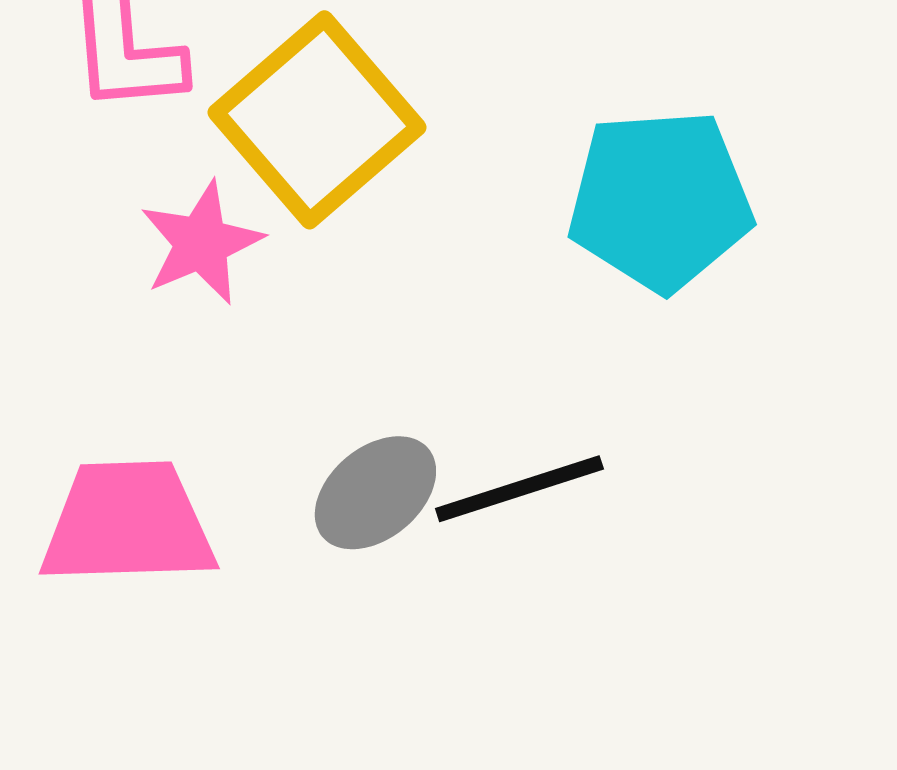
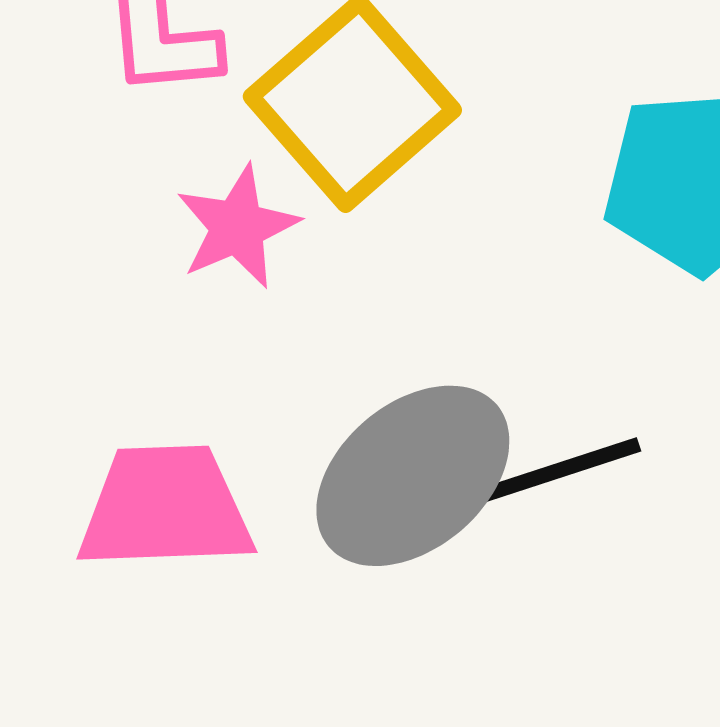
gray ellipse: (375, 493) -> (413, 476), size x1.6

